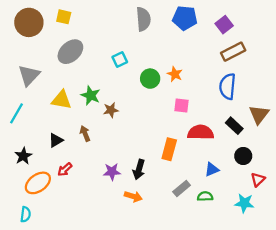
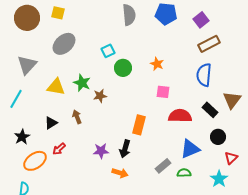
green circle: (150, 79) -> (123, 68), moved
orange rectangle: (169, 149) -> (139, 125), moved
blue triangle: (212, 169) -> (190, 149), size x1.5
cyan star: (244, 203) -> (219, 179), turned 30

